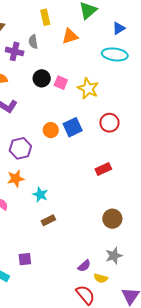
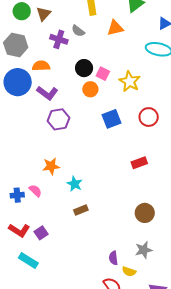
gray semicircle: (33, 42) -> (78, 31), turned -48
orange circle: (51, 130) -> (90, 89), moved
purple hexagon: (20, 148) -> (58, 119), moved
purple square: (25, 259) -> (41, 233), moved, turned -32
purple semicircle: (84, 266) -> (113, 258), turned 120

